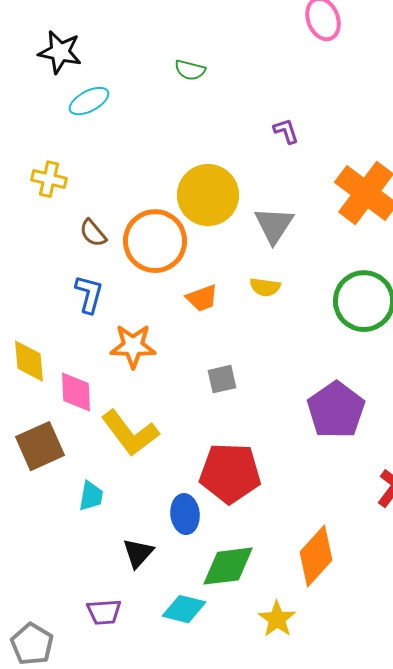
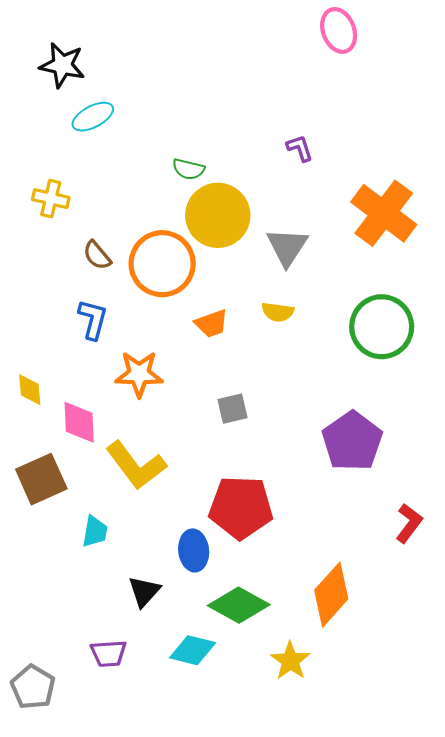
green semicircle: (190, 70) -> (188, 169), moved
yellow diamond: (29, 361) -> (30, 390), size x0.7
green diamond: (228, 566) -> (239, 605), turned 36

